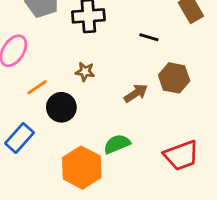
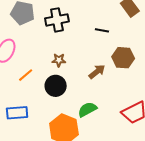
black circle: (61, 107) -> (56, 86), moved
blue rectangle: (19, 138) -> (17, 113), turned 50

